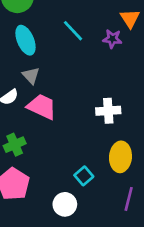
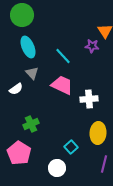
cyan line: (73, 31) -> (63, 56), moved
pink trapezoid: (42, 107) -> (62, 85), moved
green cross: (15, 145) -> (31, 124), moved

